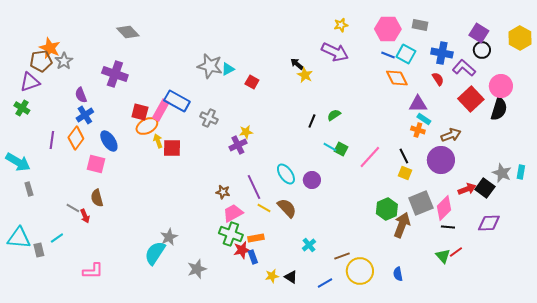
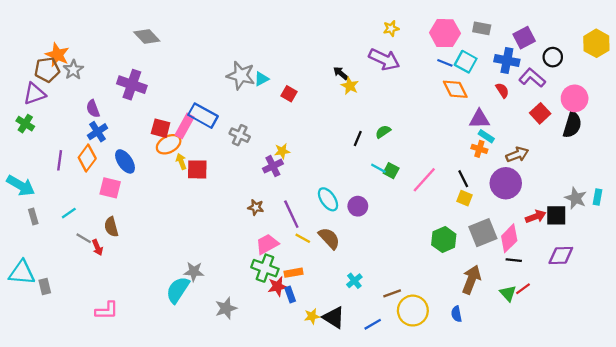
purple square: (479, 33) -> (524, 38), moved, turned 30
red square: (471, 99) -> (540, 113), size x0.7
black square: (485, 188) -> (556, 215), turned -36
brown star: (223, 192) -> (256, 207), moved
brown arrow: (402, 225) -> (471, 280), moved
gray star: (169, 237) -> (194, 272), turned 30
cyan line: (57, 238) -> (69, 213), moved
black triangle: (291, 277) -> (334, 317), size x1.5

